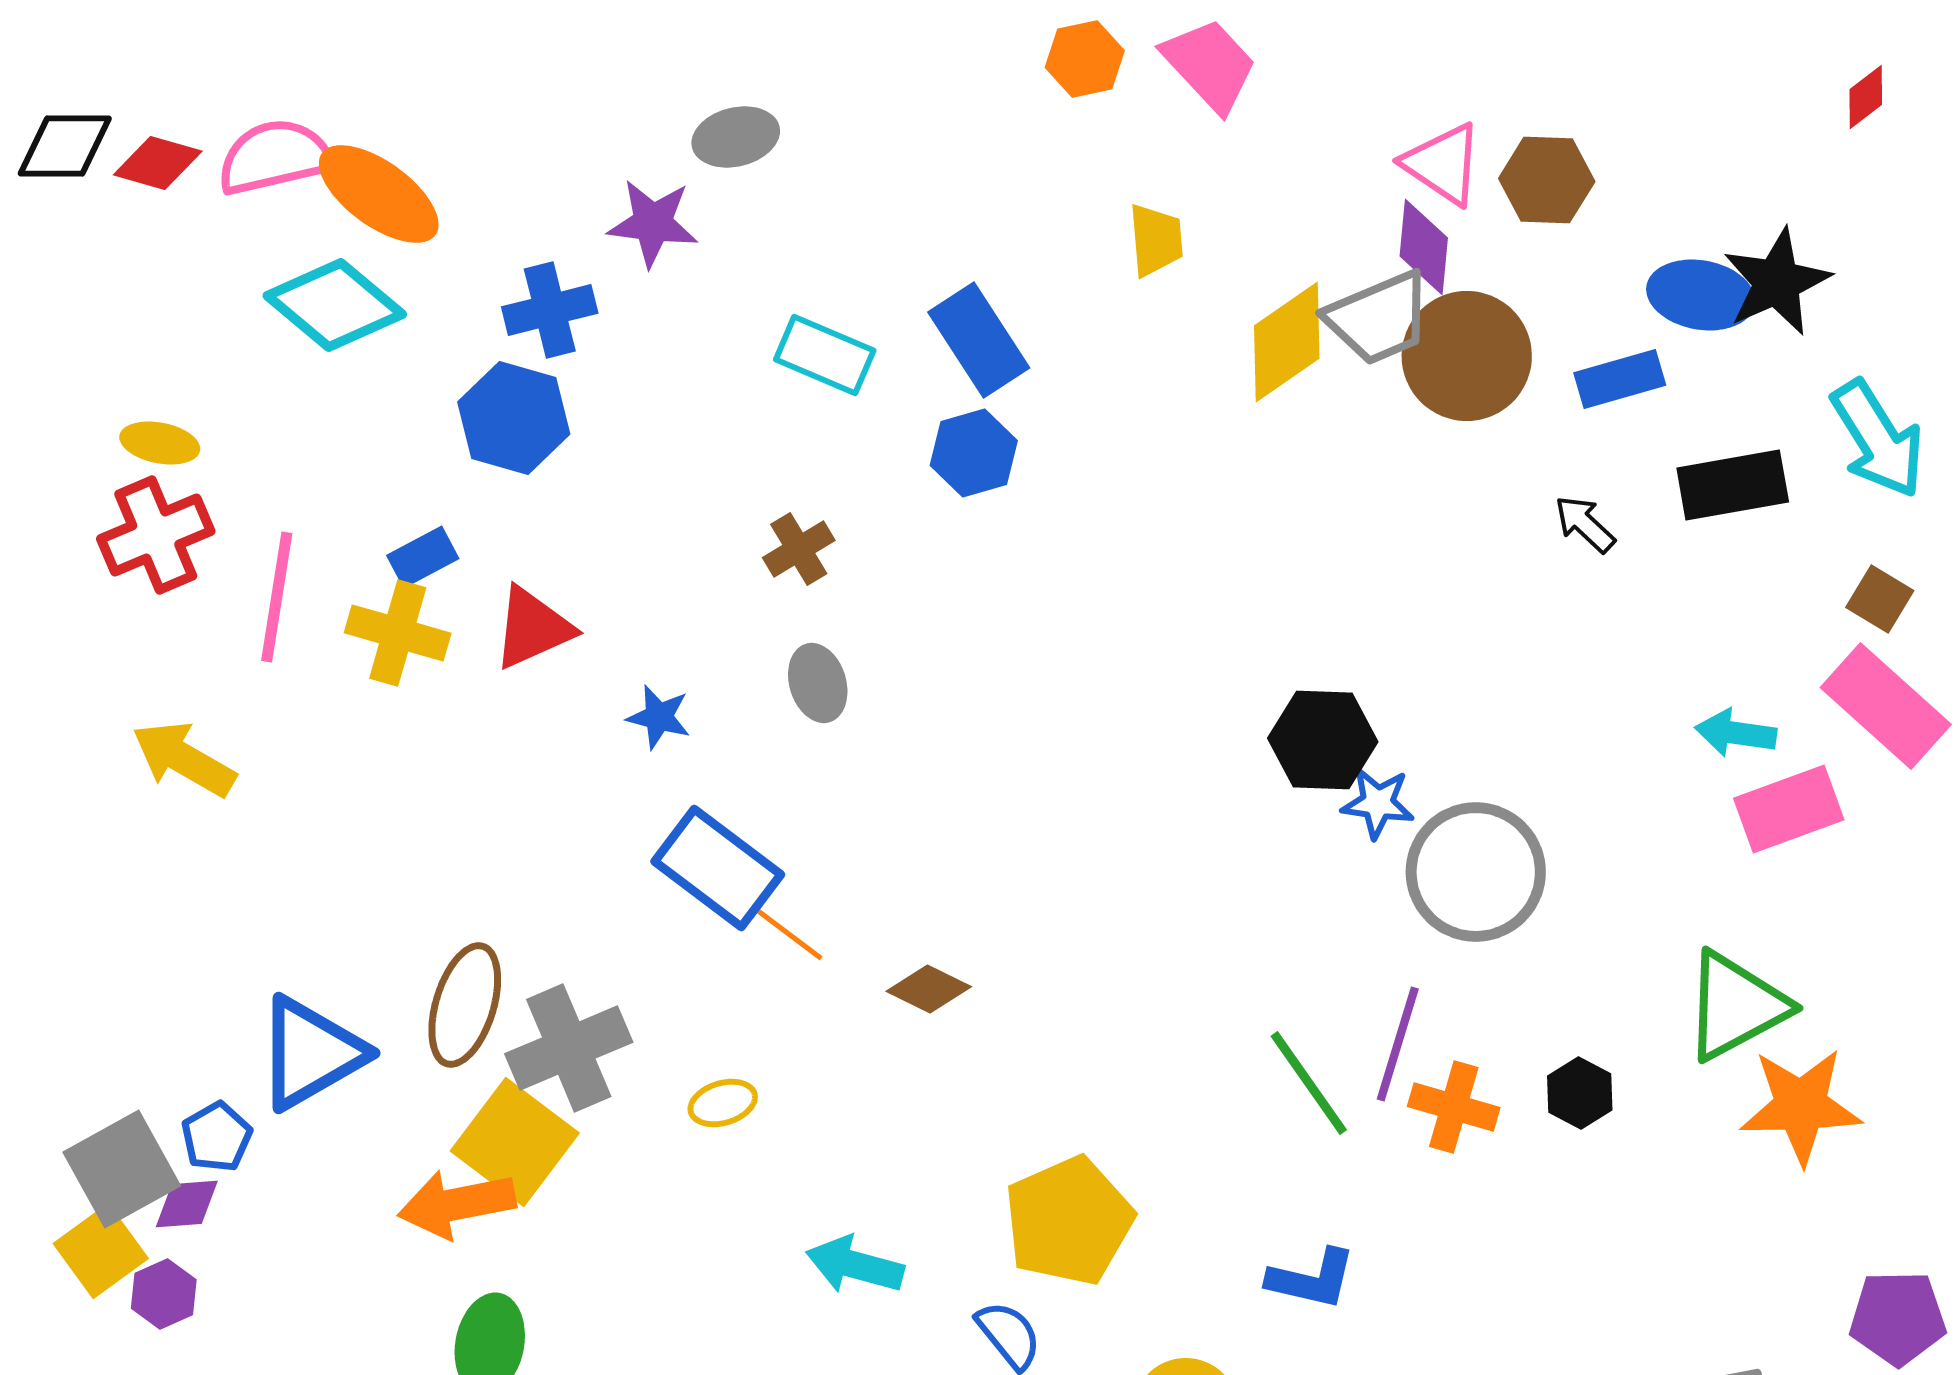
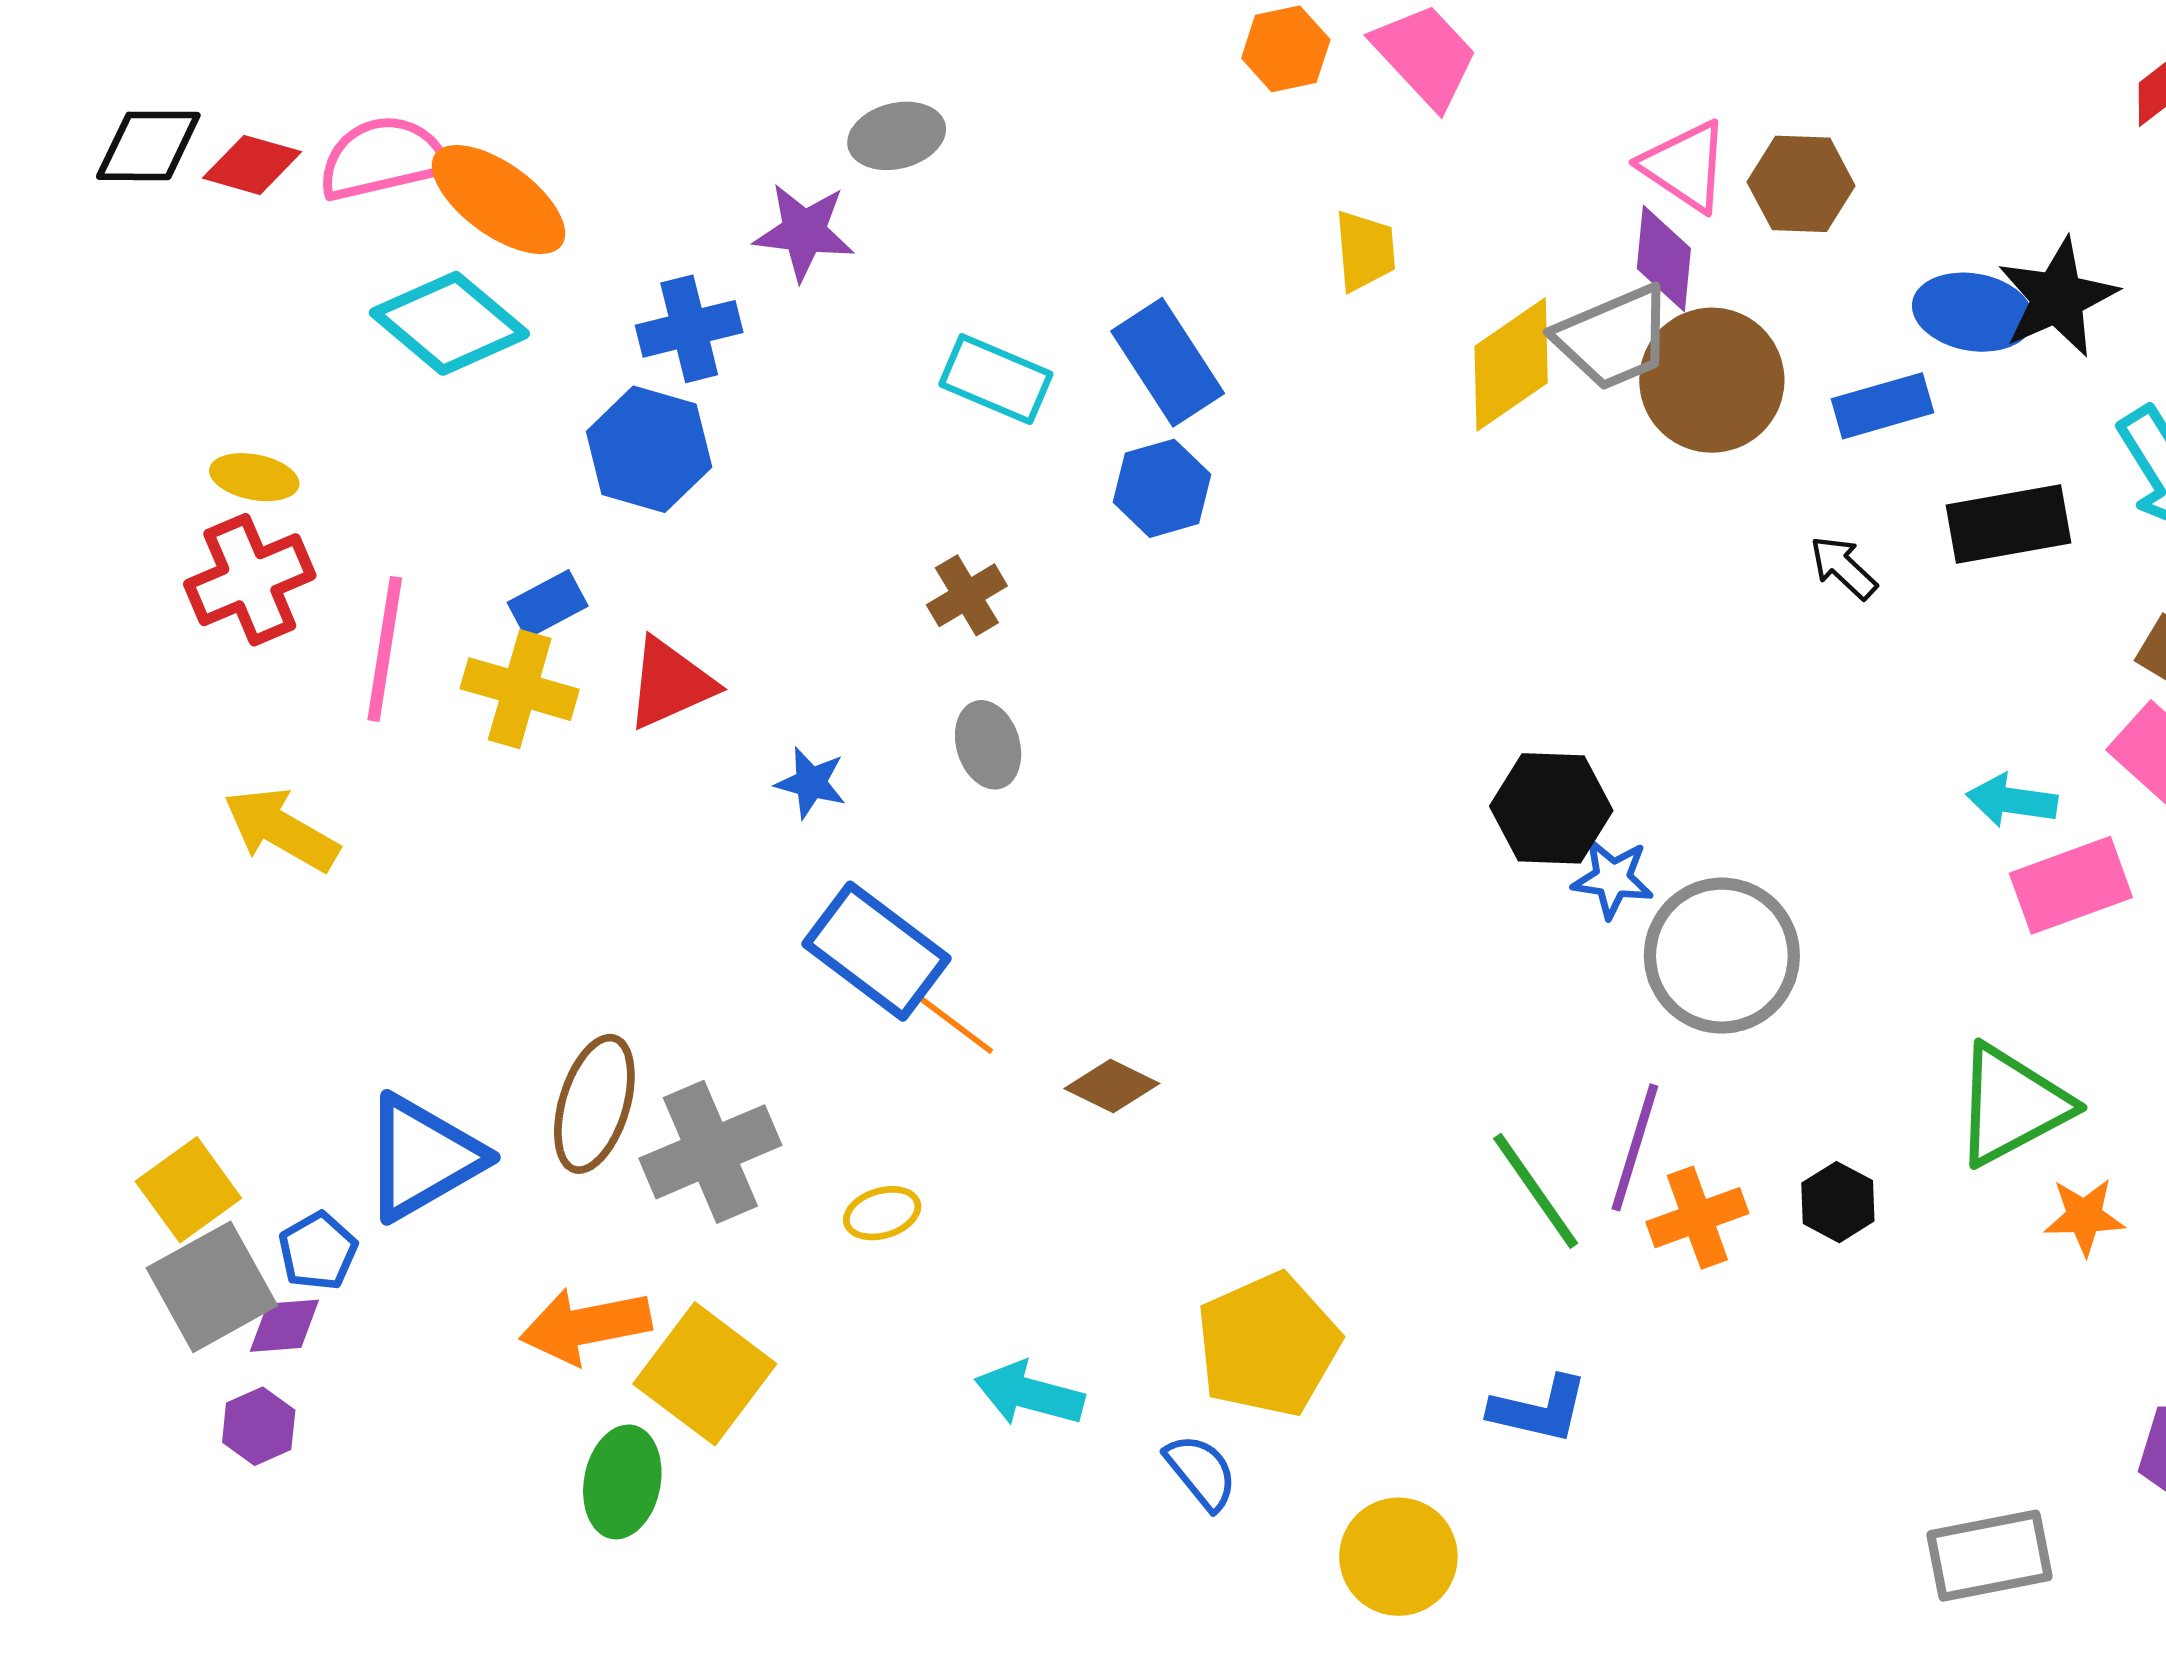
orange star: (1801, 1106) -> (2084, 1217), size x0.6
orange cross: (1454, 1107) -> (1697, 1218), turned -36
yellow square: (515, 1142) -> (705, 1374), moved
yellow square: (101, 1251) -> (188, 1190), moved

